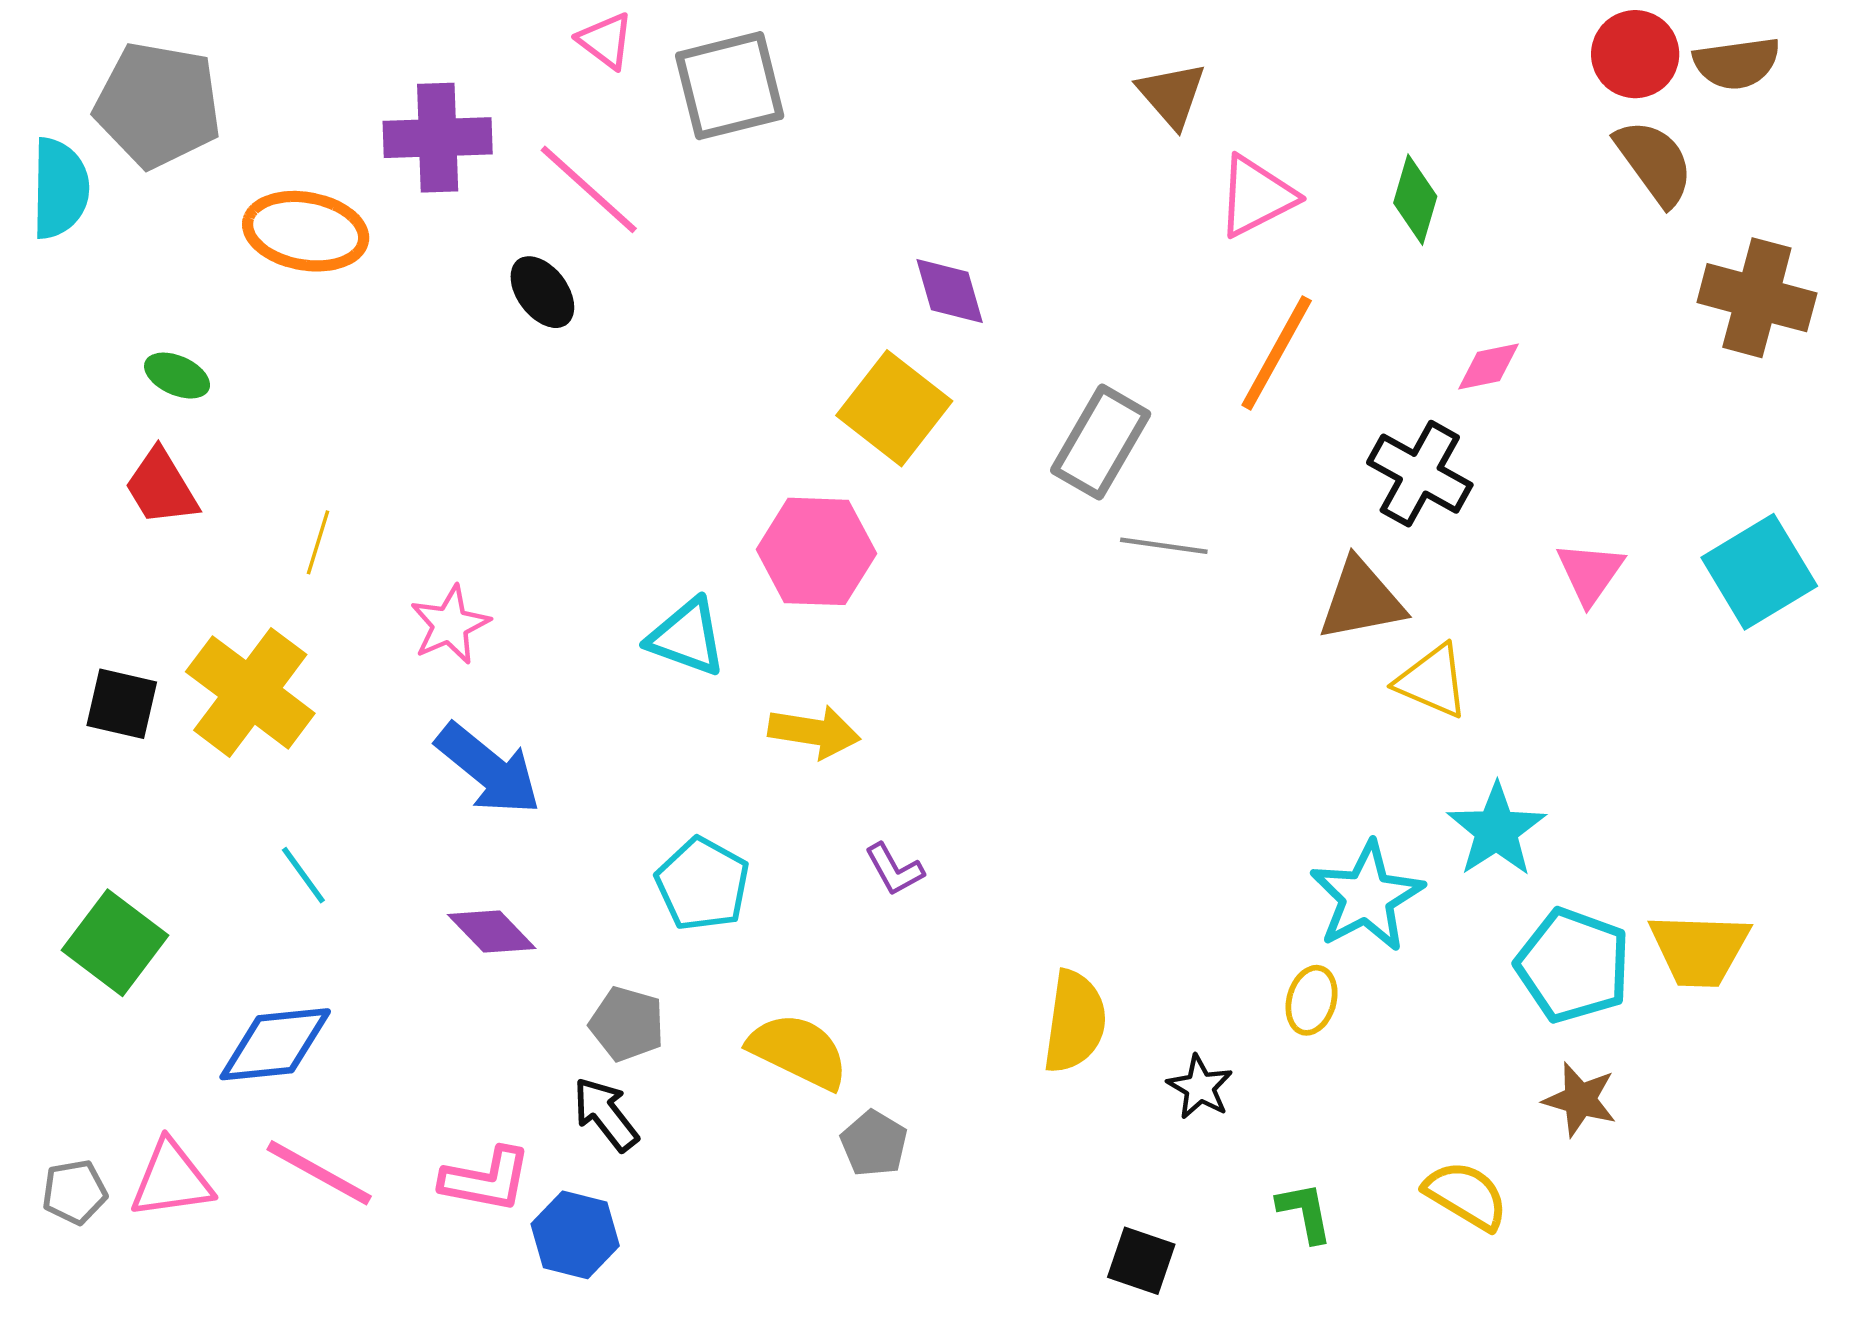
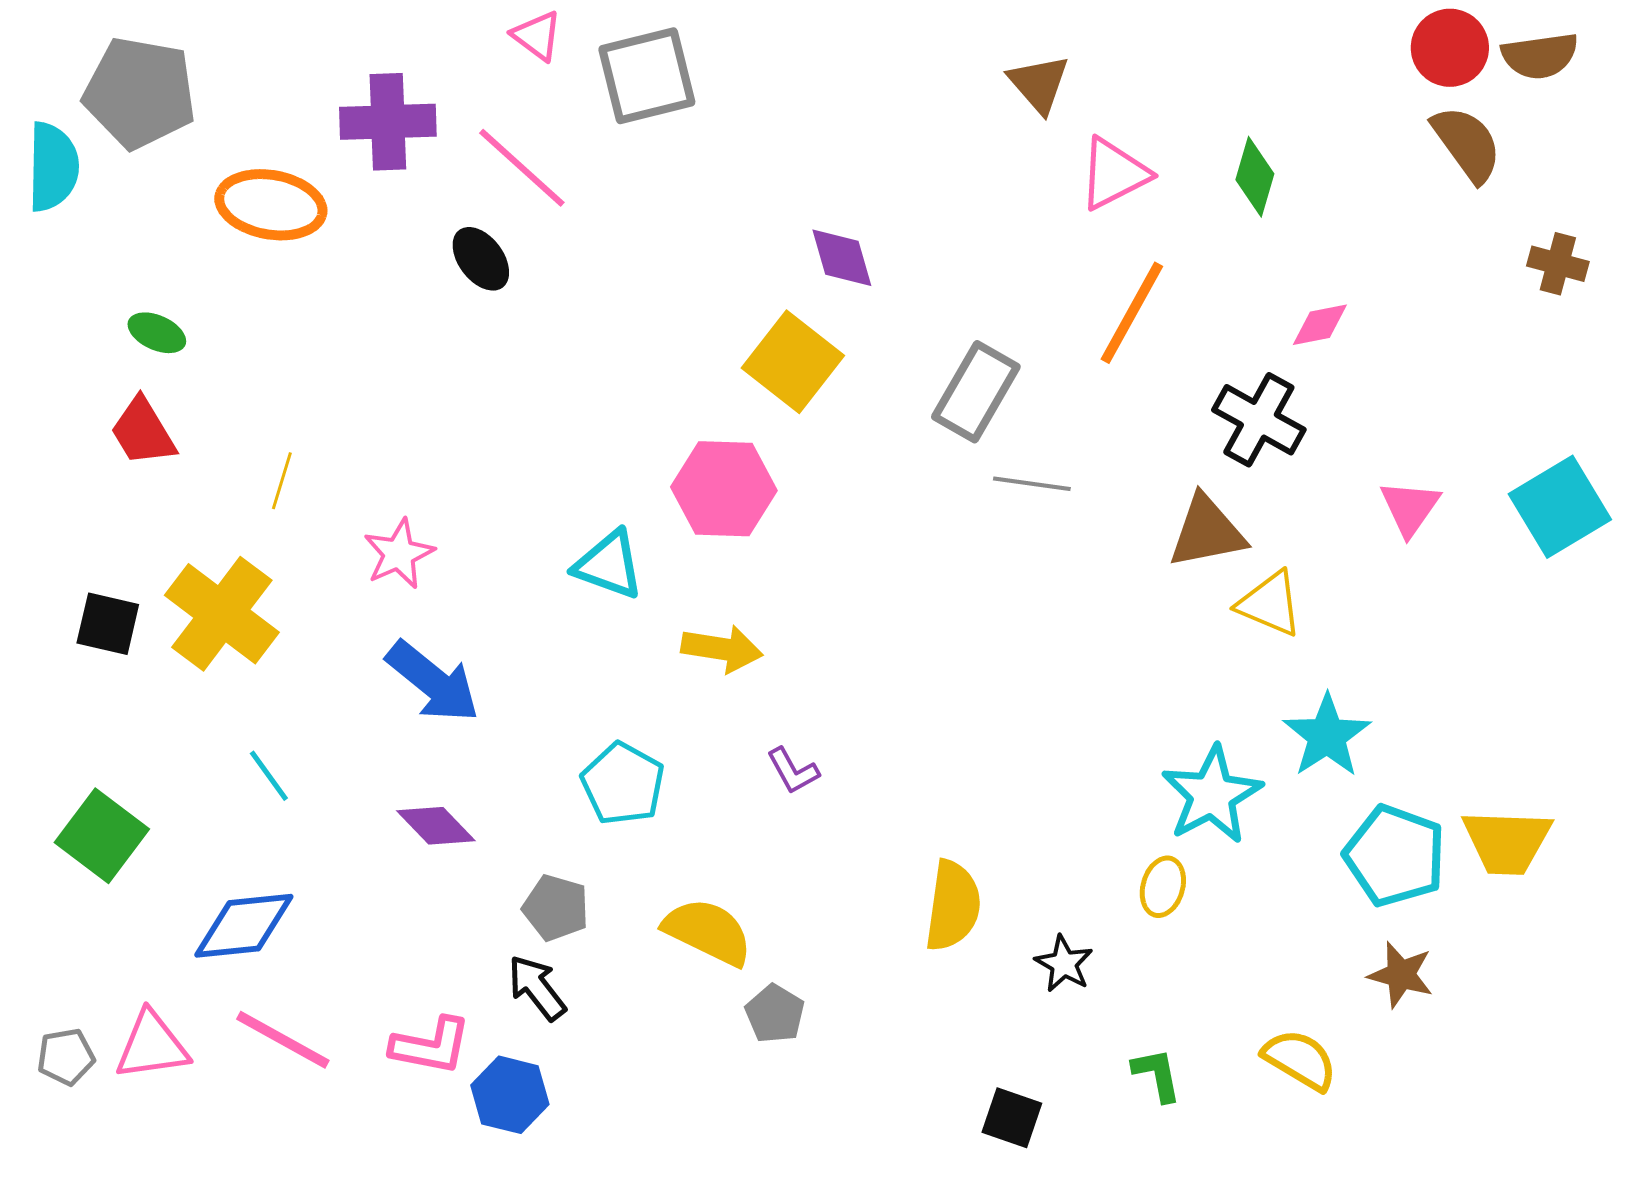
brown cross: (1757, 298) -> (1558, 264), size x0.6

